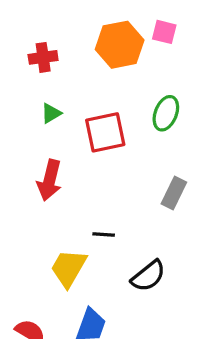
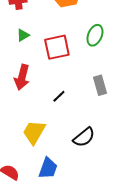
gray rectangle: (174, 193) -> (100, 85), turned -42
black line: (104, 234) -> (59, 96), moved, turned -48

